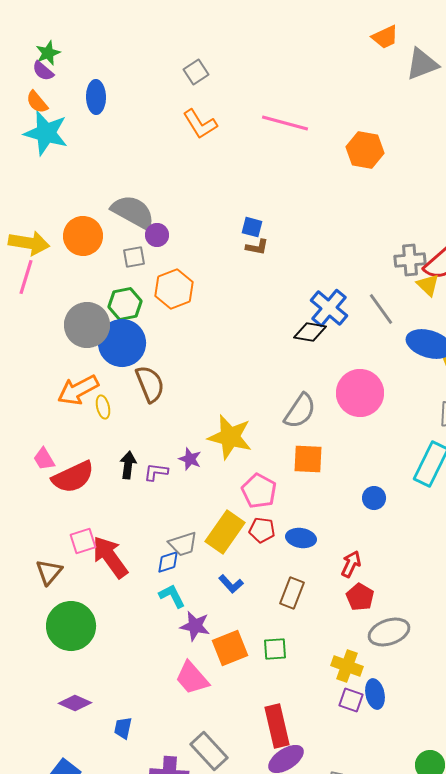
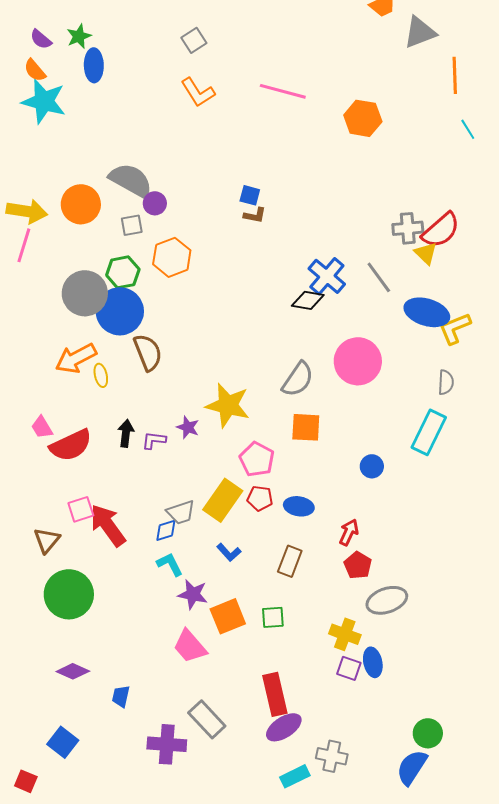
green star: (48, 53) -> (79, 36), moved

